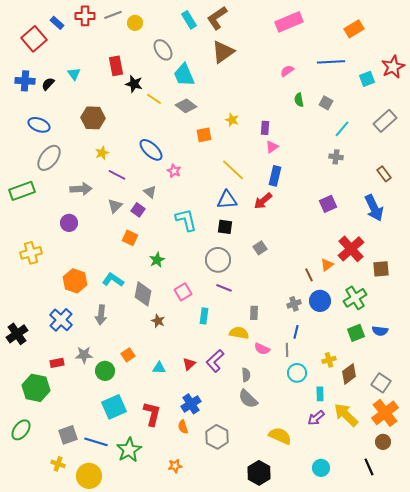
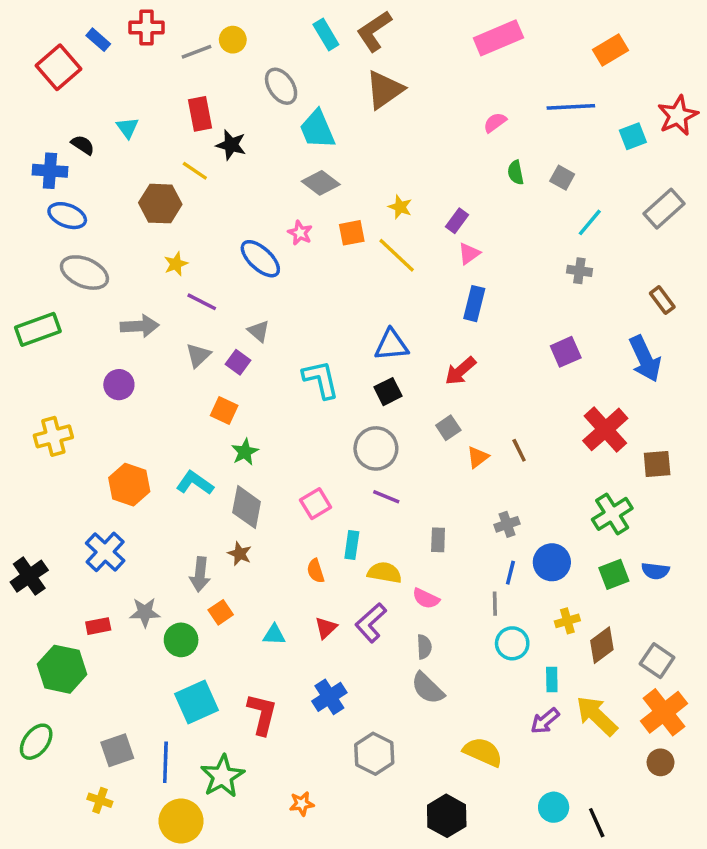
gray line: (113, 15) -> (197, 52), moved
blue cross: (25, 81) -> (50, 171), moved
black semicircle: (48, 84) -> (83, 145), turned 80
yellow line: (154, 99) -> (195, 171), moved
purple rectangle: (265, 128) -> (457, 221), turned 32
gray ellipse: (49, 158) -> (84, 273), turned 76
yellow line: (233, 170) -> (397, 255), moved
pink star: (174, 171) -> (300, 233), moved
red arrow: (263, 201) -> (460, 371), moved
black square: (225, 227) -> (388, 392), turned -35
green star: (157, 260) -> (245, 452), moved
orange triangle: (327, 265) -> (478, 457), moved
brown line: (309, 275) -> (519, 450), moved
blue circle: (320, 301) -> (552, 562), moved
gray arrow: (101, 315) -> (200, 574), moved
brown star: (158, 321) -> (240, 554), moved
yellow semicircle: (239, 333) -> (385, 573), moved
pink semicircle: (262, 349) -> (426, 598), moved
orange semicircle: (183, 427) -> (316, 571), moved
blue line: (96, 442) -> (165, 762), turned 75
black line: (369, 467) -> (597, 823), moved
yellow circle: (89, 476) -> (181, 821), moved

